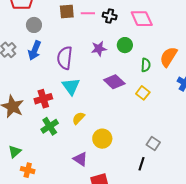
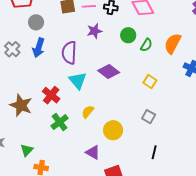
purple star: (99, 49) -> (94, 31), moved
green semicircle: (146, 65) -> (146, 45), moved, turned 32
purple diamond: (114, 82) -> (109, 72), moved
red cross: (43, 99) -> (51, 95), turned -30
gray square: (153, 143) -> (149, 117), moved

